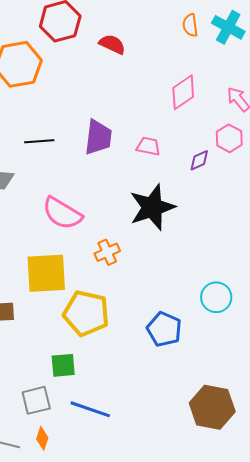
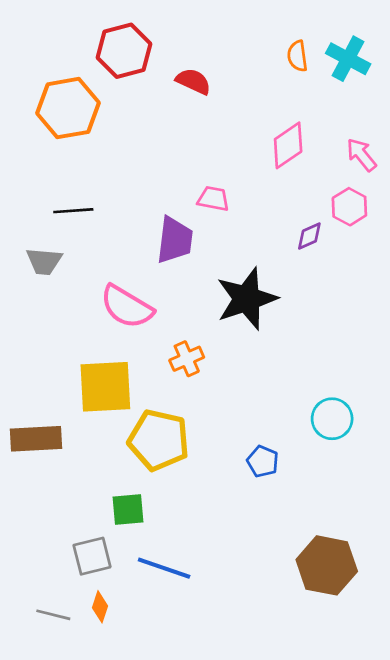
purple trapezoid: (98, 137) -> (175, 240), moved
black line: (39, 141) -> (73, 211), moved
pink trapezoid: (148, 146) -> (213, 199), moved
blue pentagon: (164, 329) -> (263, 461), size x0.7

